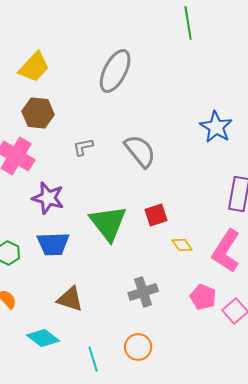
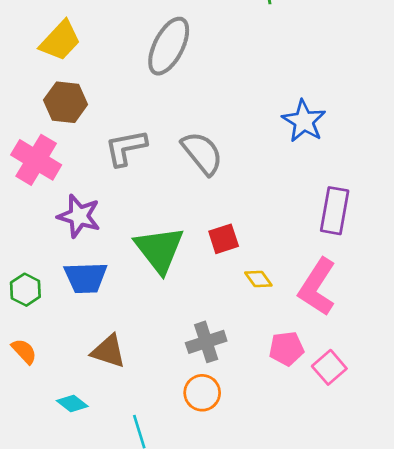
gray L-shape: (83, 147) -> (126, 148), size x1.6
pink pentagon: (203, 297) -> (286, 349), turned -30
cyan diamond: (43, 338) -> (72, 403), size x0.7
orange circle: (138, 347) -> (202, 393), moved

